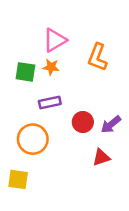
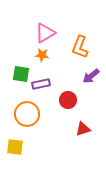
green square: (25, 72) -> (21, 74), moved
purple arrow: (111, 124) -> (91, 76), moved

